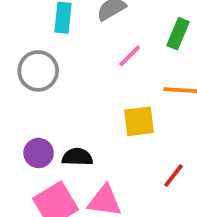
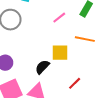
black semicircle: (77, 157) -> (42, 67), moved, turned -56

